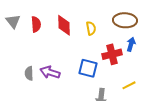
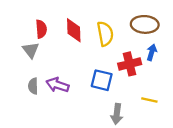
gray triangle: (13, 21) -> (31, 50), moved
yellow semicircle: (91, 28) -> (105, 34), size x1.5
yellow line: (129, 85) -> (149, 100), turned 40

